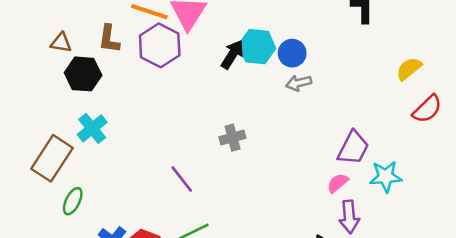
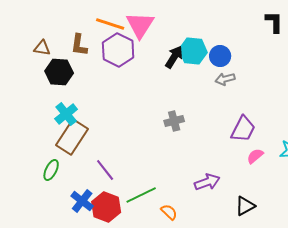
purple trapezoid: (353, 148) -> (243, 129), moved
brown rectangle: (52, 158) -> (72, 137), moved
purple line: (182, 179) -> (105, 170), moved
purple arrow: (349, 217) -> (207, 182), moved, turned -105

